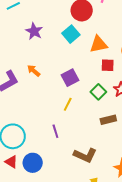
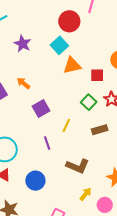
orange triangle: (99, 44) -> (72, 65), moved
purple square: (70, 78) -> (41, 109), moved
yellow line: (68, 104) -> (66, 125), moved
blue circle: (33, 163) -> (35, 181), moved

